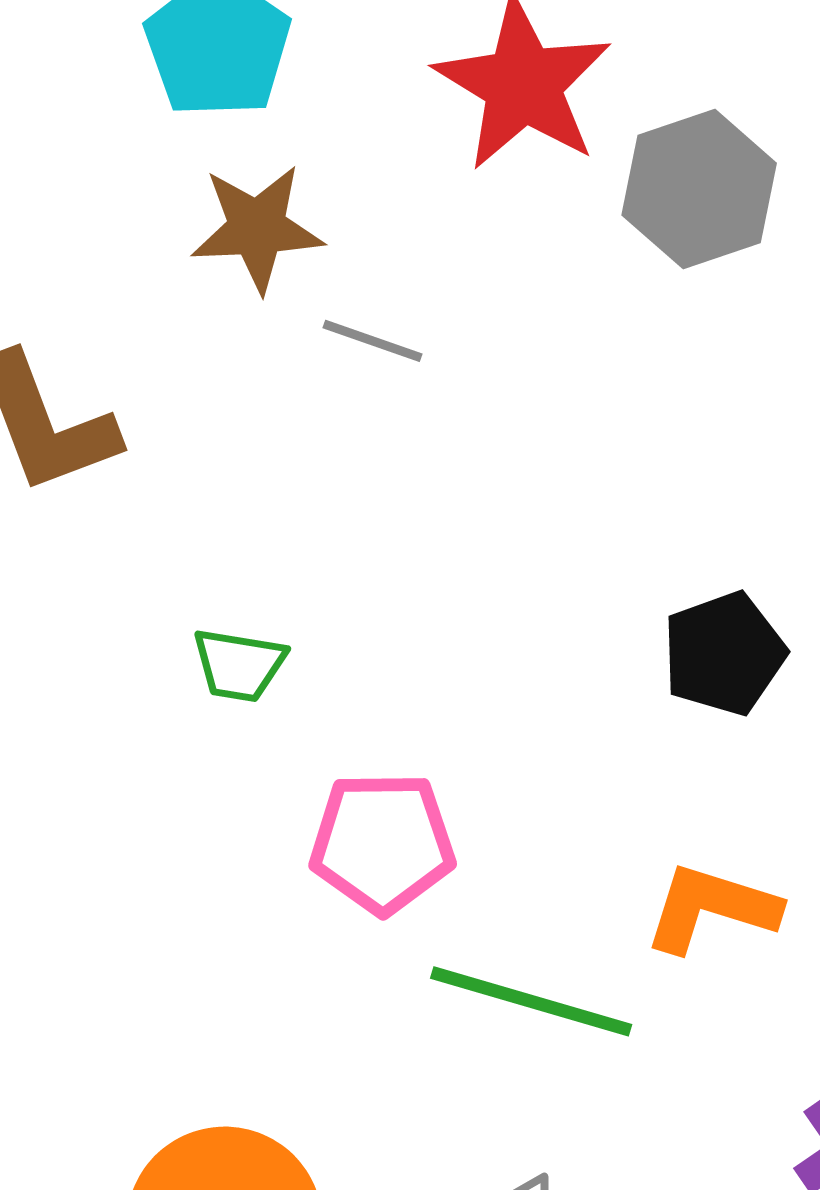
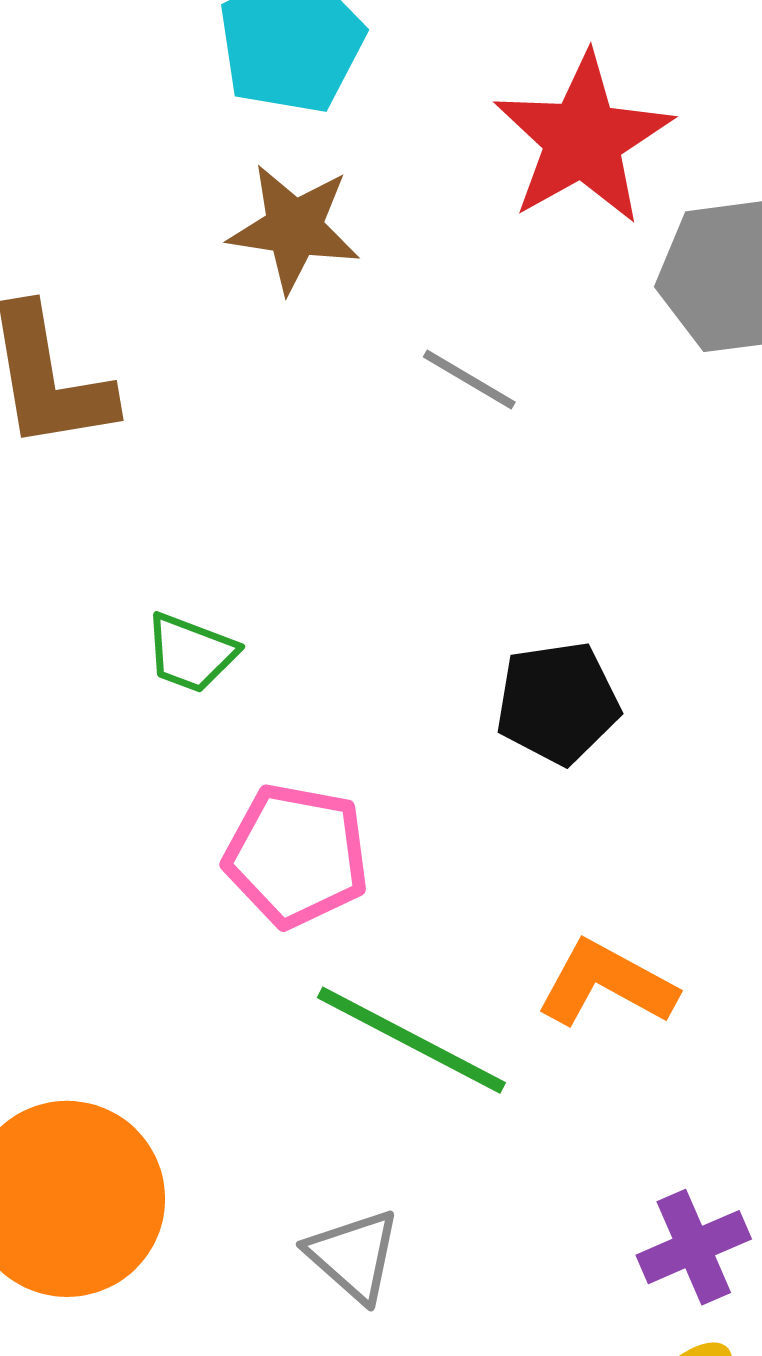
gray line: (372, 341) -> (469, 380), moved
black pentagon: (724, 654) -> (558, 703), moved

